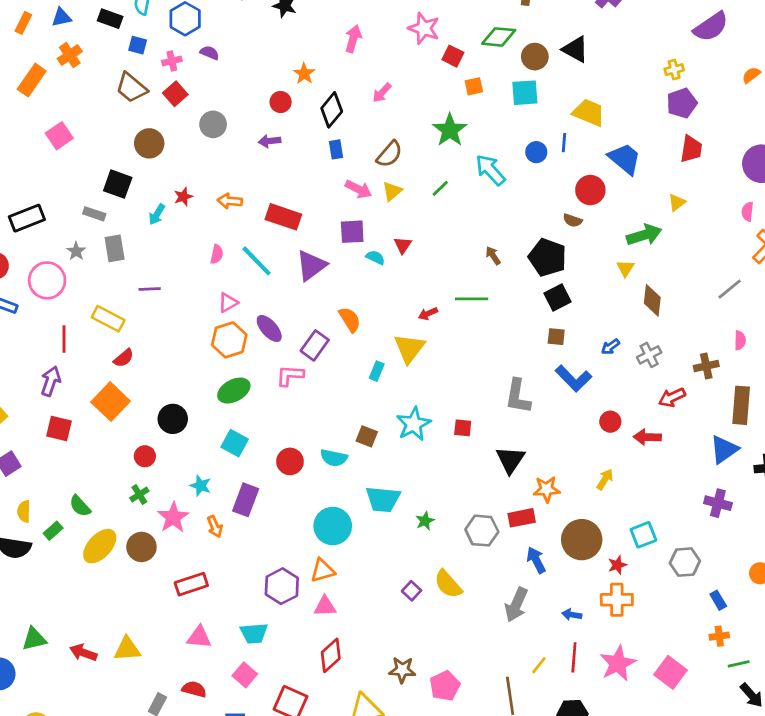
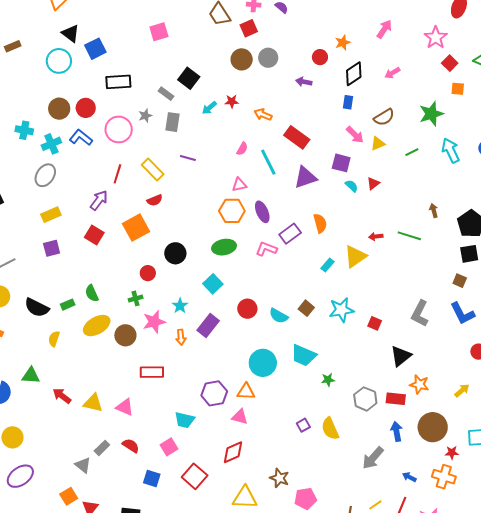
brown circle: (149, 143) -> (242, 59), moved
yellow semicircle: (24, 511) -> (54, 339), moved
pink triangle: (199, 637) -> (125, 407), moved

